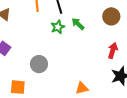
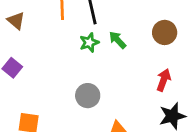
gray circle: (39, 64) -> (88, 96), moved

